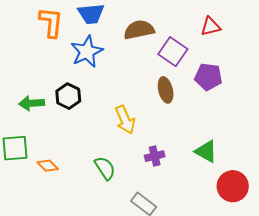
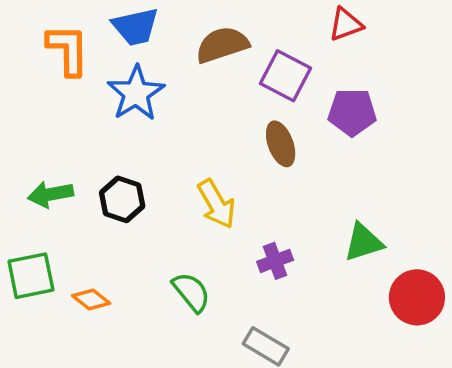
black hexagon: (68, 96) -> (122, 199), moved
green triangle: (206, 151) -> (364, 242), turned -40

